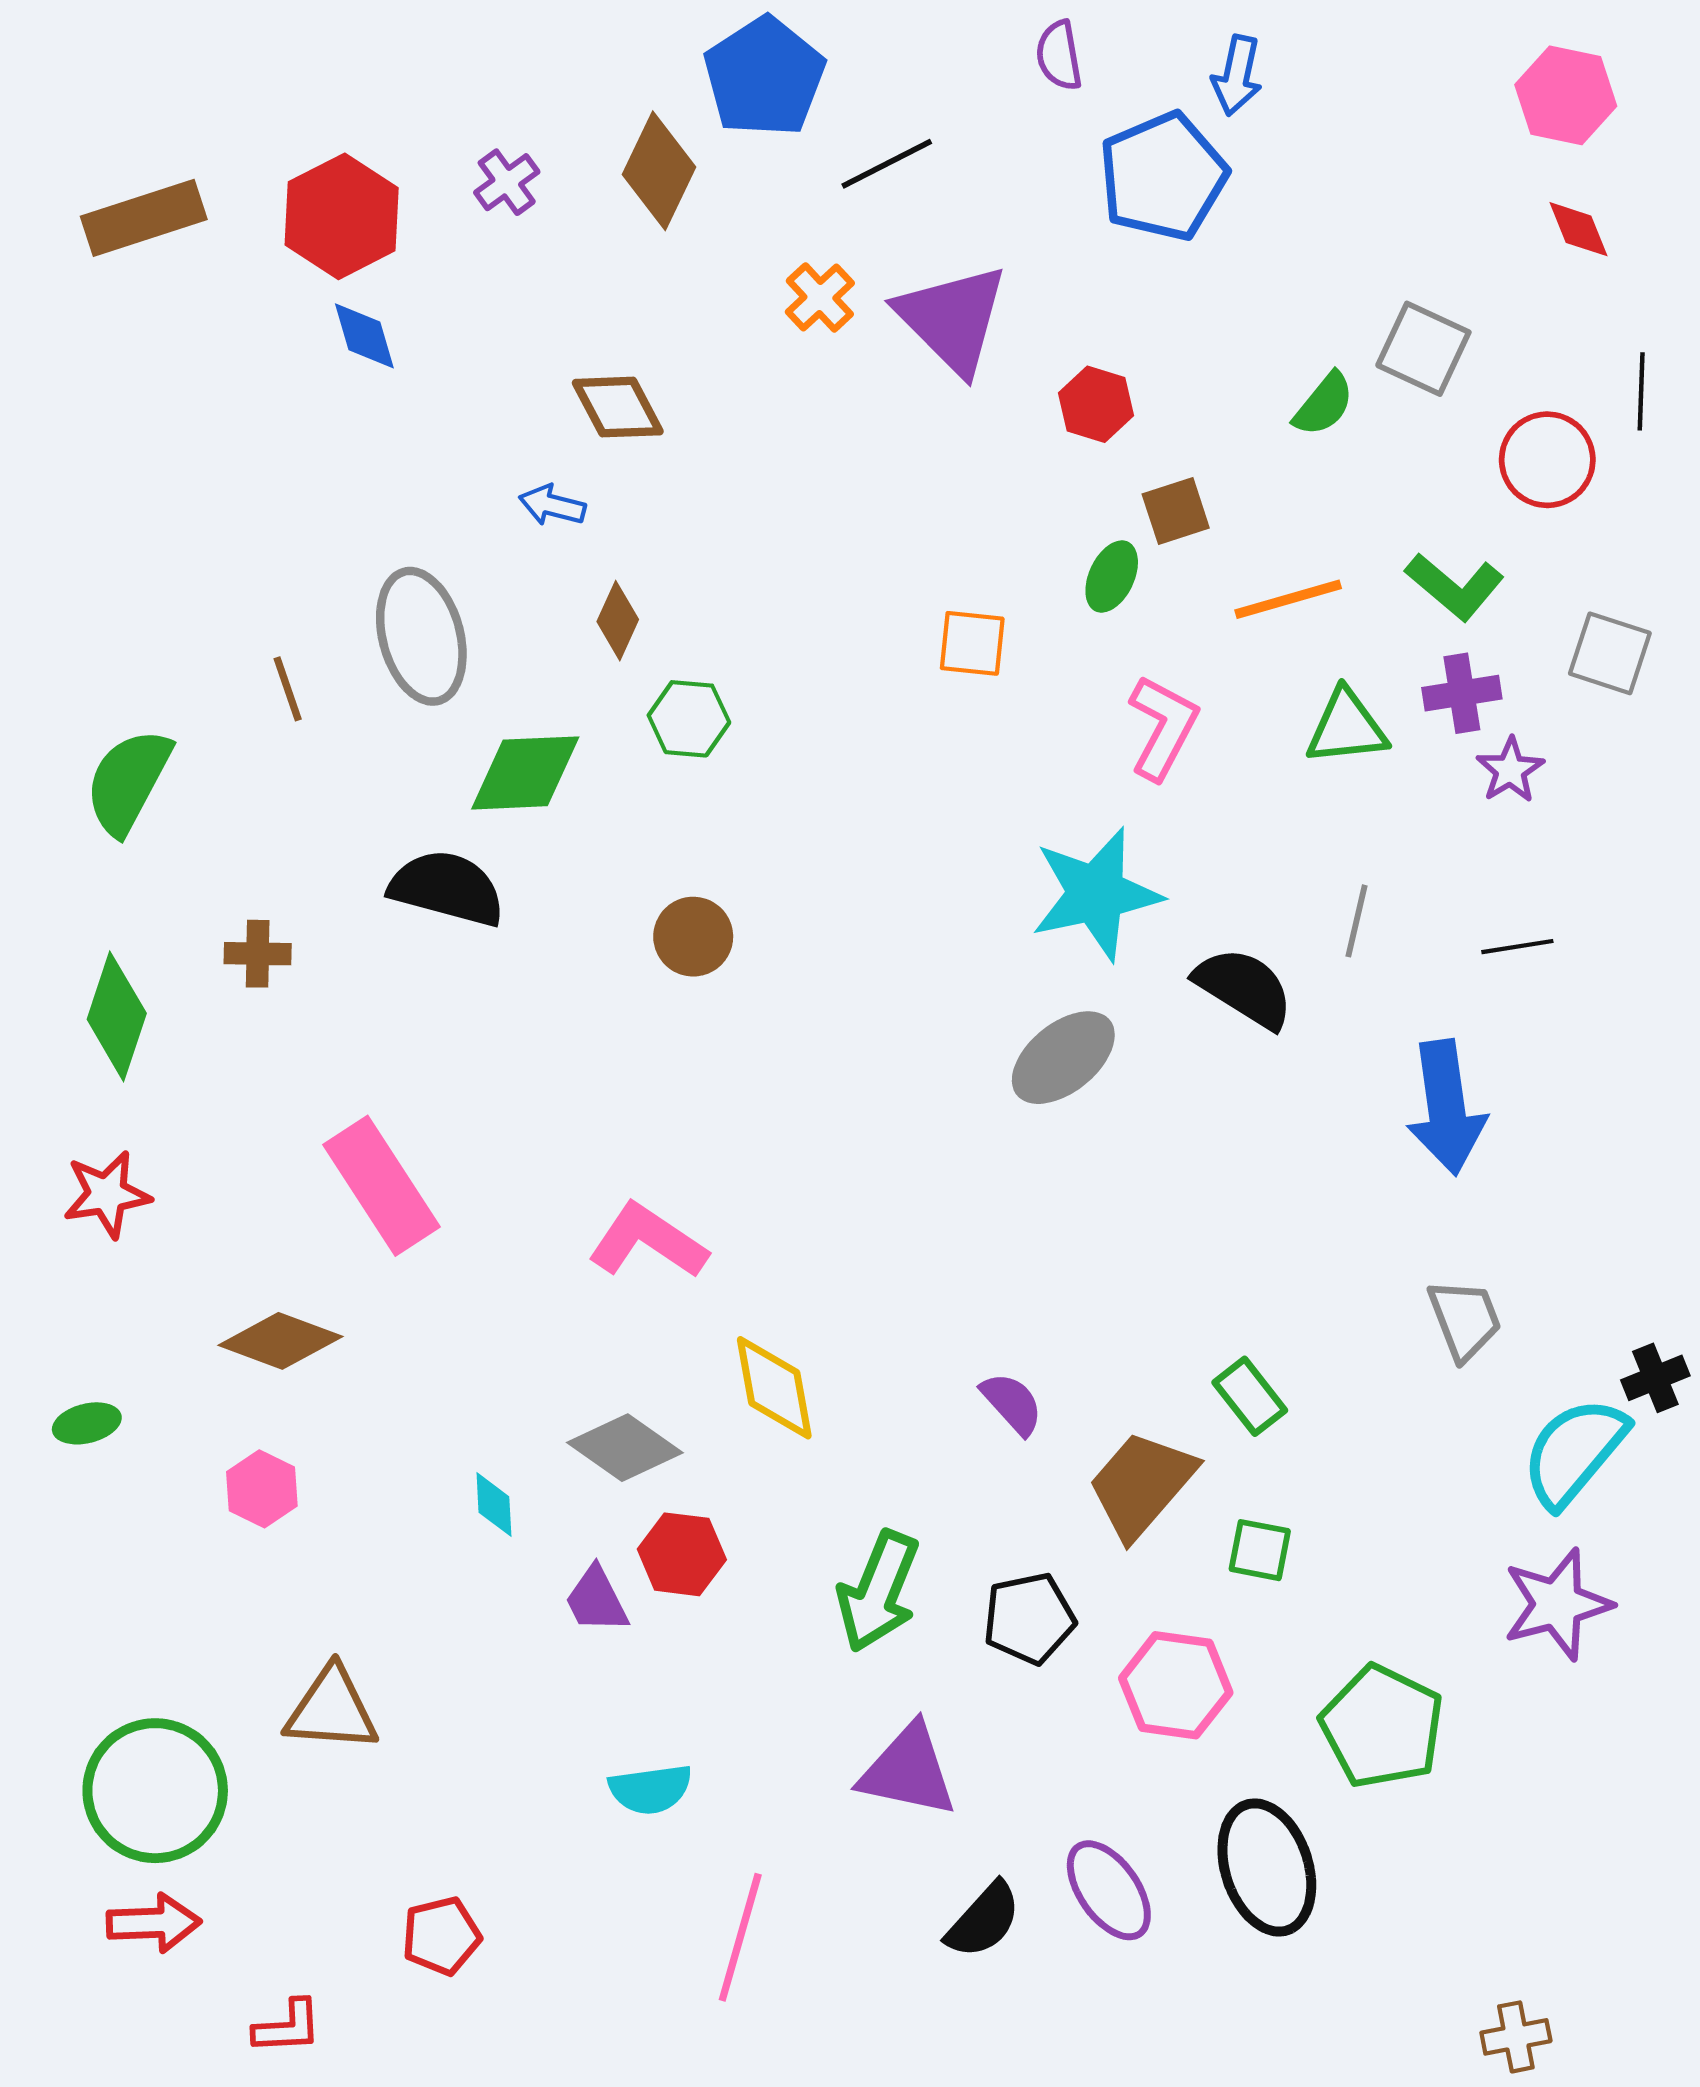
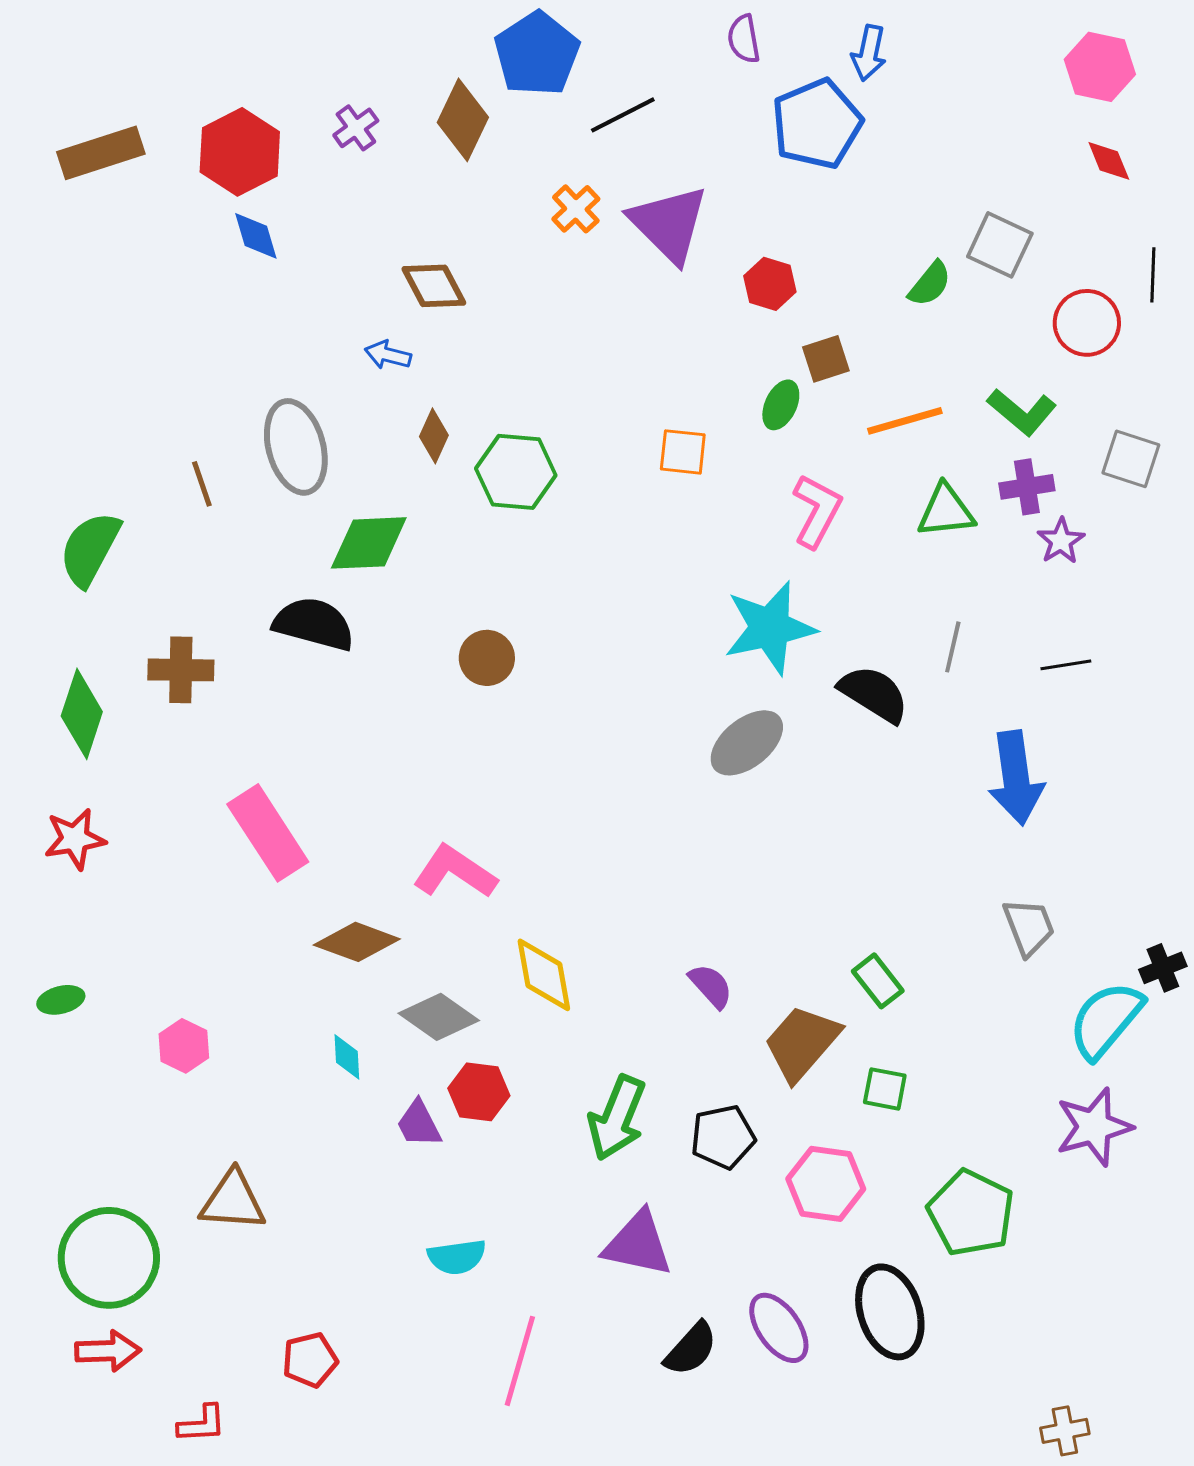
green hexagon: (689, 719) -> (516, 472), moved, size x1.4
brown cross: (258, 954) -> (181, 670), size x1.4
brown diamond: (280, 1341) -> (357, 942), moved

